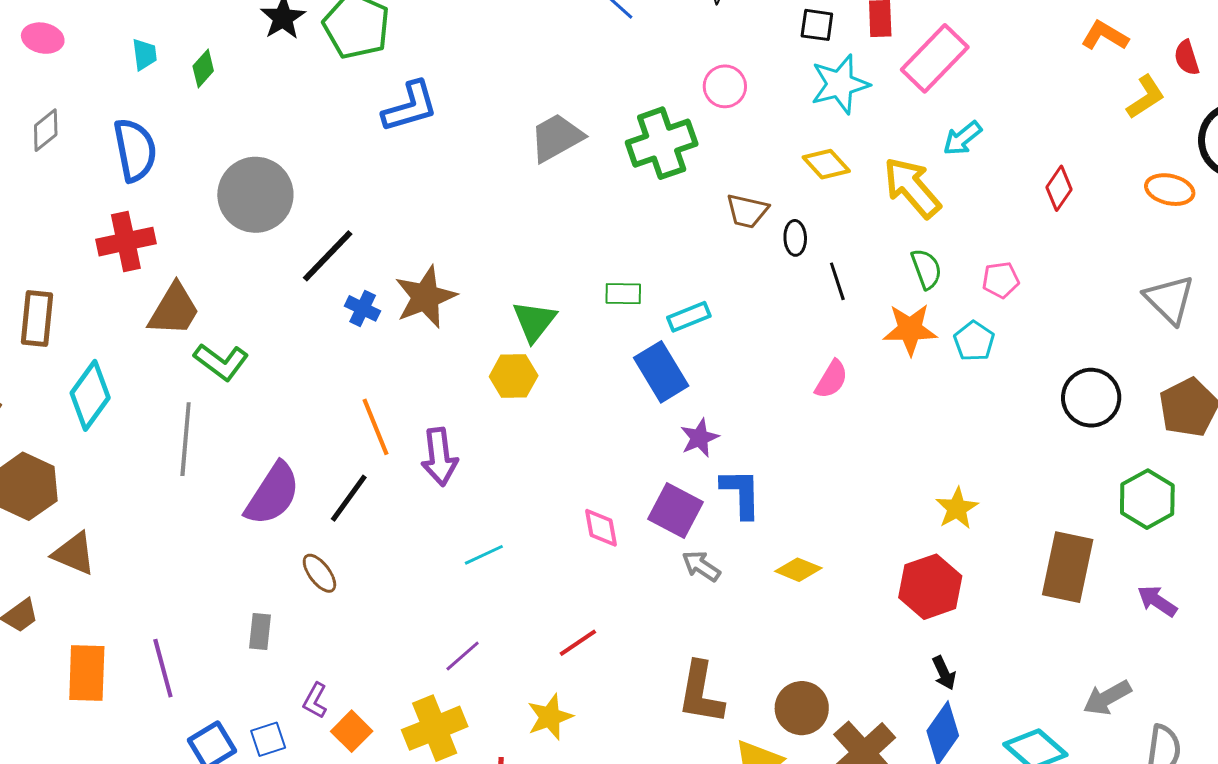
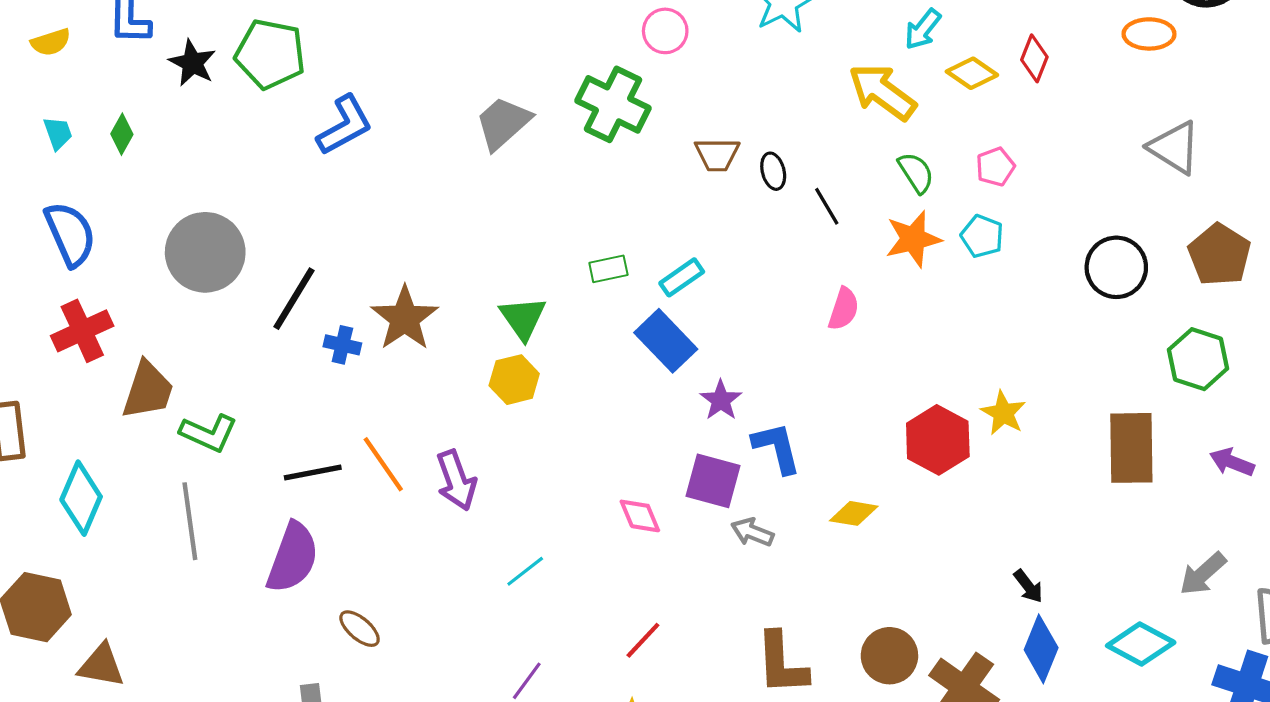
green cross: (662, 143) -> (613, 104), turned -32
yellow diamond: (826, 164) -> (972, 73), moved
black line: (349, 498) -> (313, 473), moved, turned 56
red hexagon: (930, 587) -> (938, 440), moved

